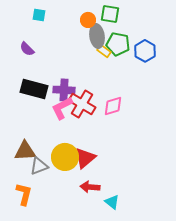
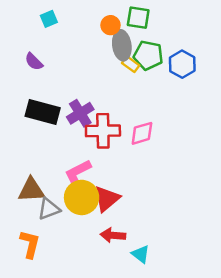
cyan square: (39, 15) -> (49, 19), turned -32
purple cross: (64, 90) -> (80, 113), turned -35
red cross: (82, 104) -> (103, 131), turned -32
pink L-shape: (62, 108) -> (78, 174), moved

